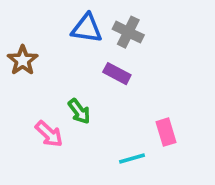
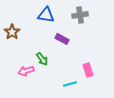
gray cross: (128, 32) -> (80, 15), moved, turned -35
pink arrow: (49, 134) -> (26, 71), turned 119

